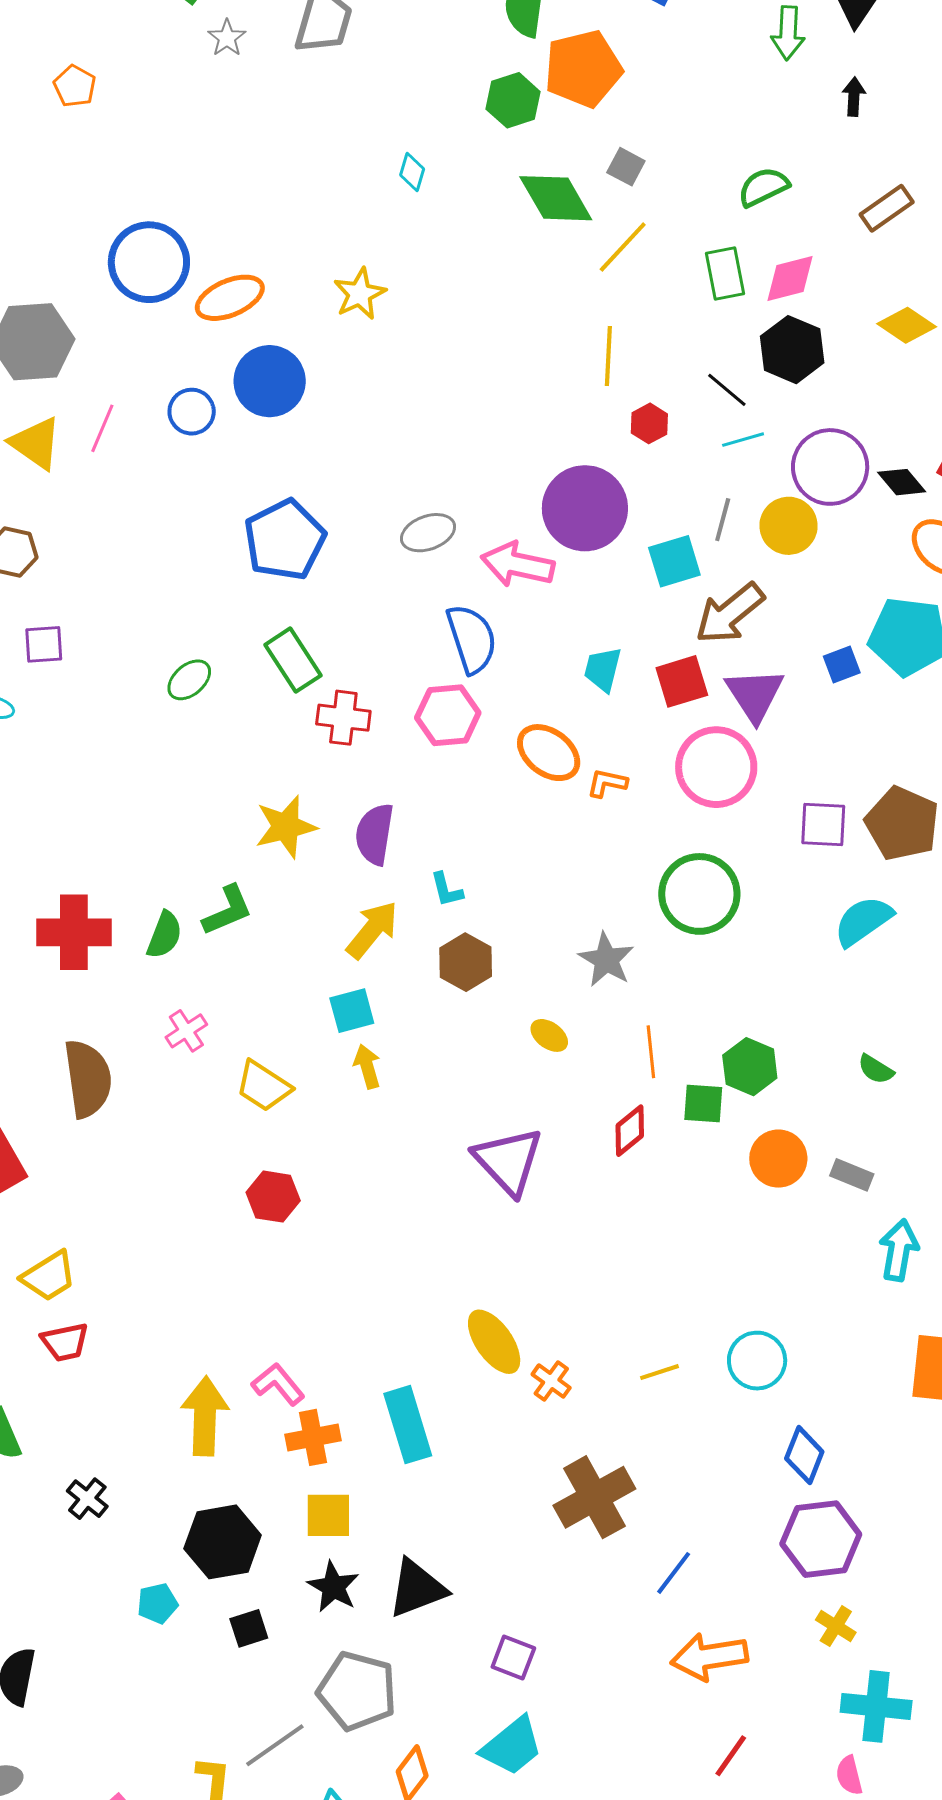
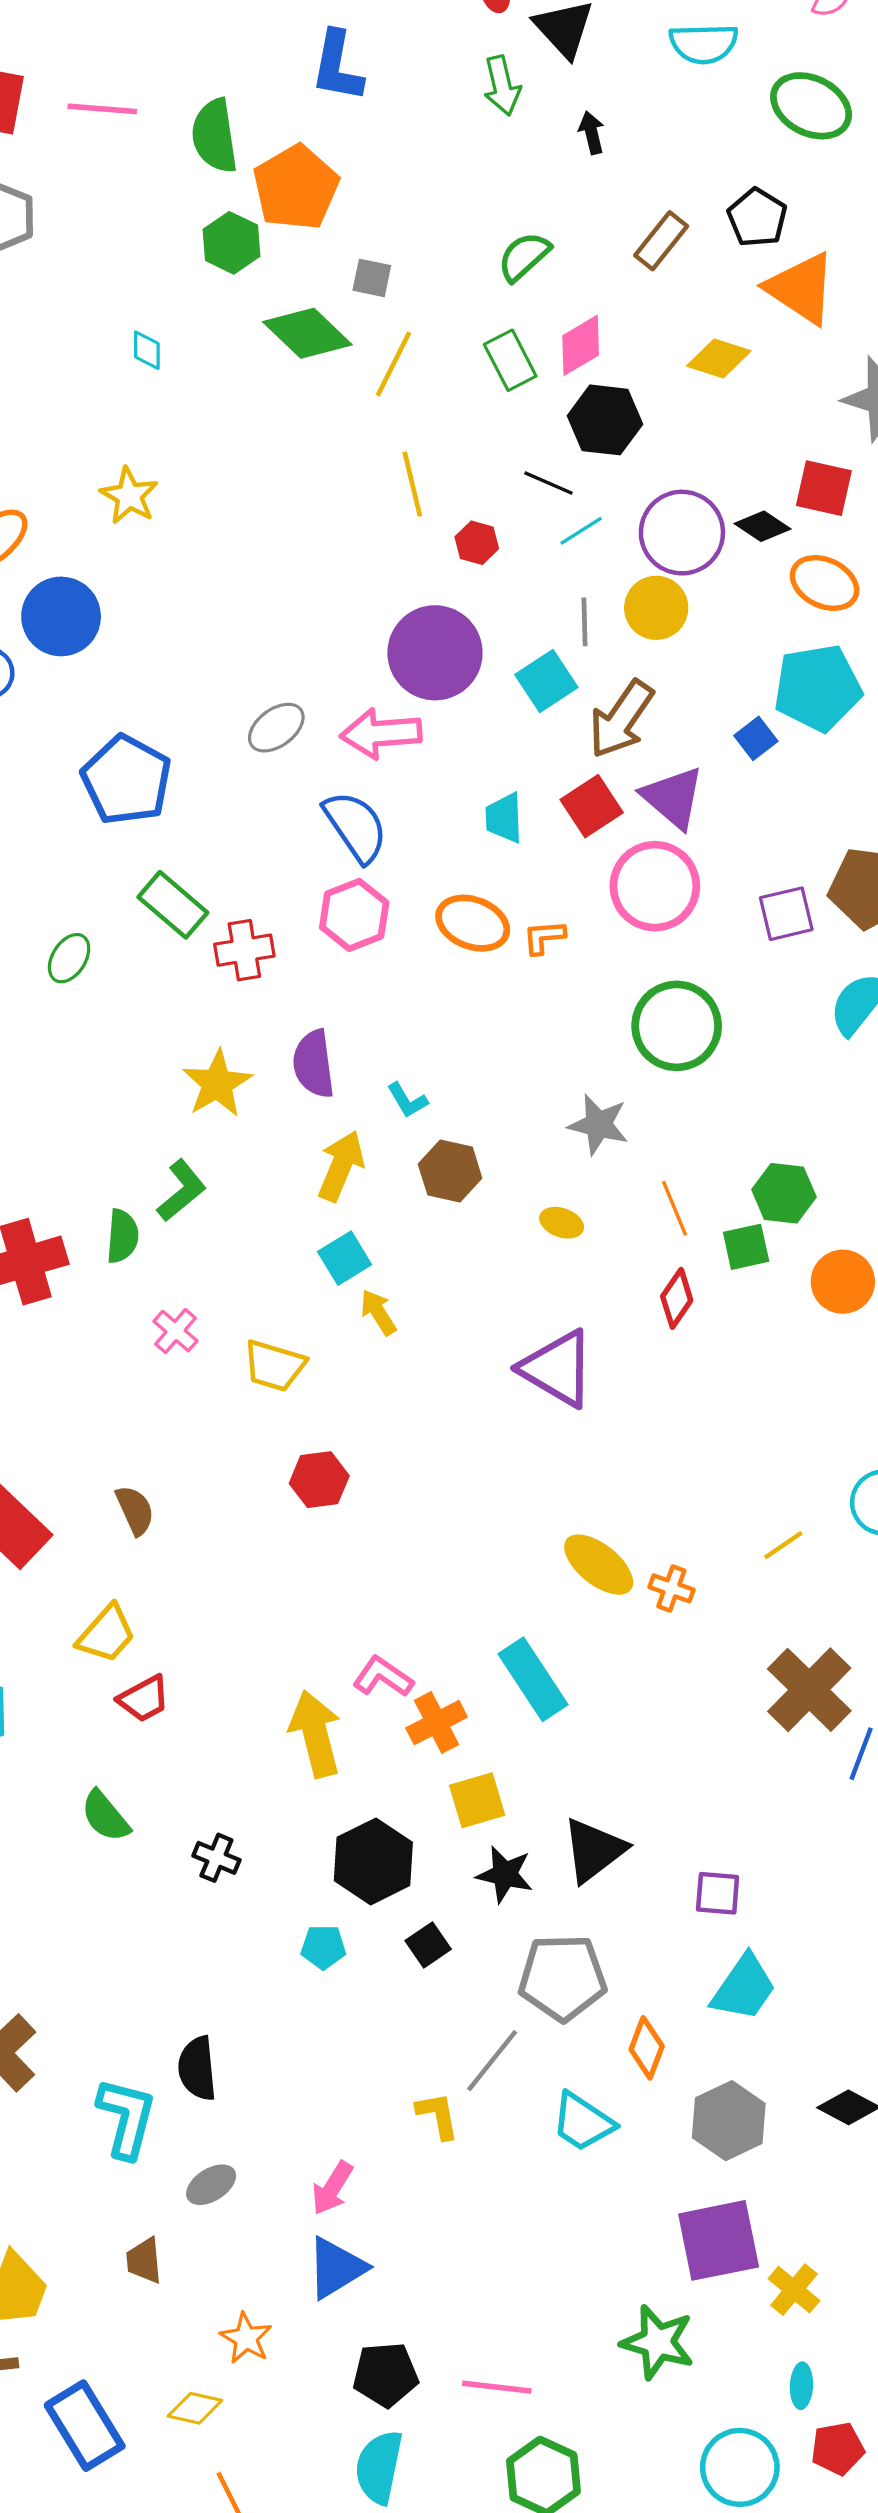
brown semicircle: (88, 1079) -> (135, 1510), moved, size x0.6
brown cross: (594, 1497) -> (809, 1690), moved
cyan pentagon: (157, 1603) -> (323, 1947), turned 30

